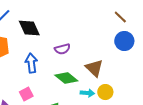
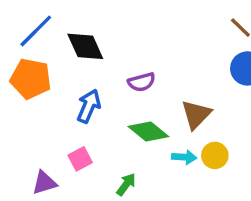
blue arrow: (31, 63) -> (89, 106), turned 30
brown triangle: (94, 68) -> (196, 114), turned 30

